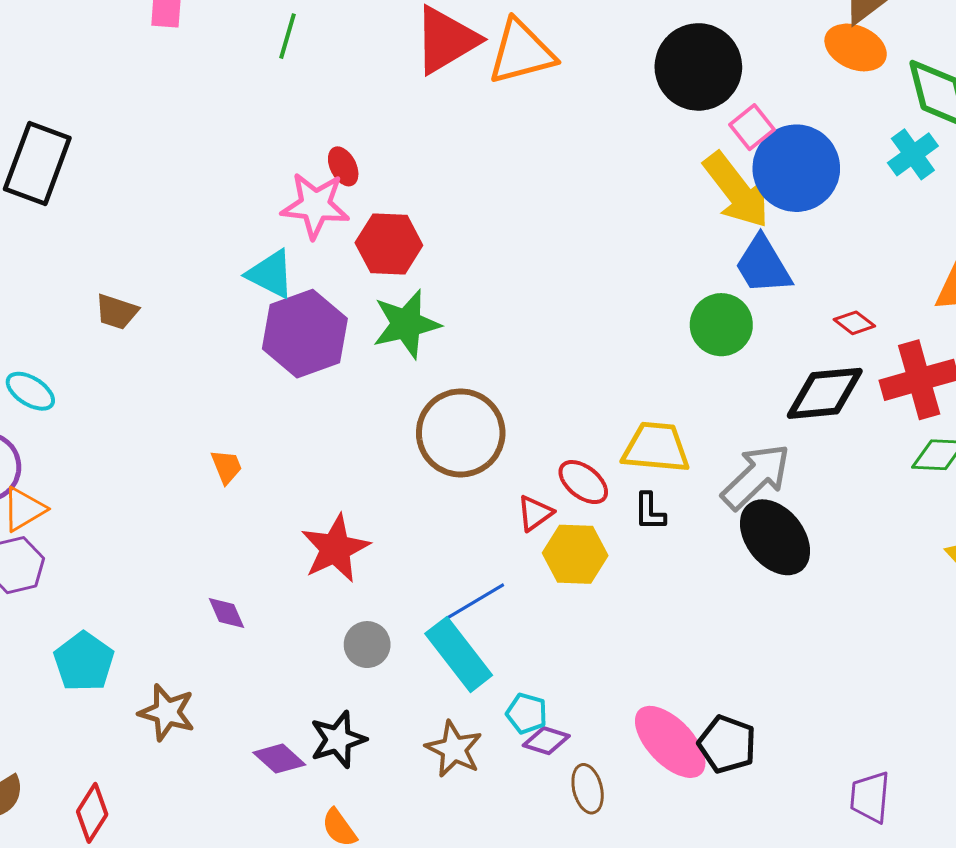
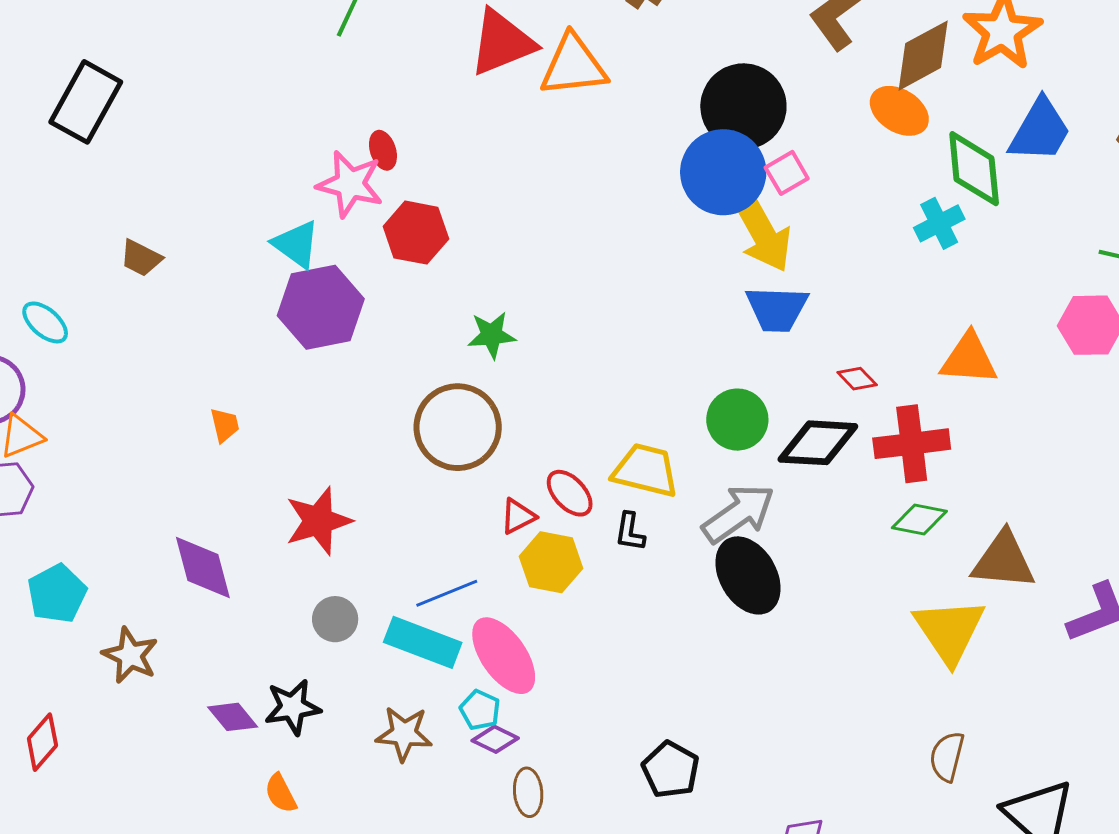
blue circle: (796, 168) -> (723, 172), moved
blue trapezoid: (763, 265) -> (777, 309), turned -66
green star: (406, 324) -> (492, 335), moved, size x0.7
green circle: (721, 325) -> (737, 420), moved
purple diamond: (226, 613) -> (203, 567), size x1.8
cyan rectangle: (459, 654) -> (423, 642), turned -40
pink ellipse: (670, 742) -> (504, 656), moved
brown star: (454, 749) -> (404, 734), turned -30

